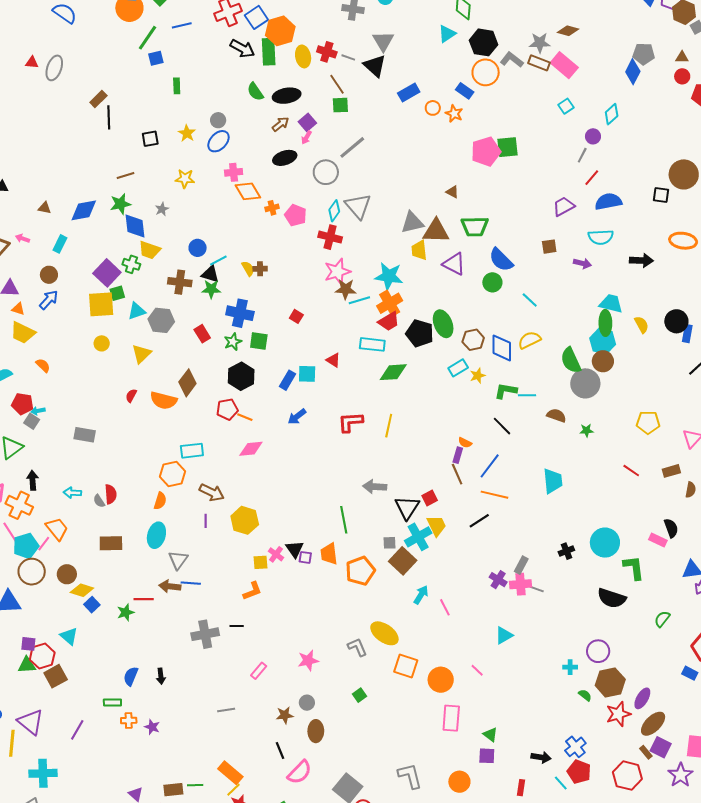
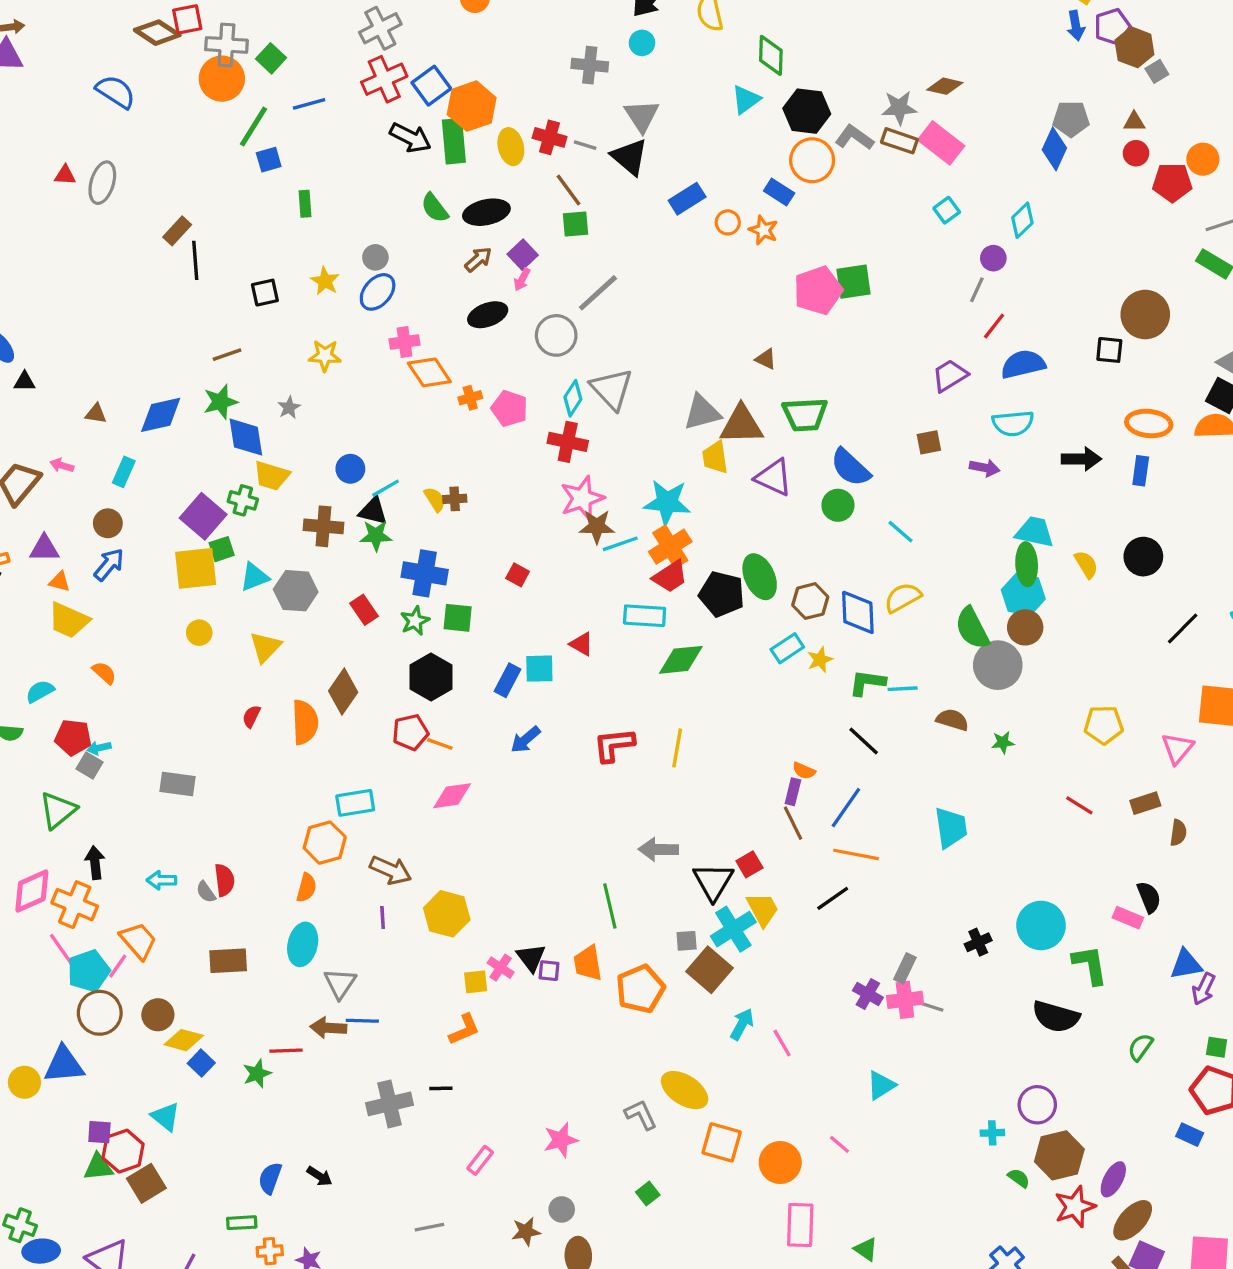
blue rectangle: (687, 334) -> (1141, 471), moved
orange semicircle: (164, 400) -> (305, 722), turned -104
black arrow: (161, 676) -> (320, 1176), turned -49

